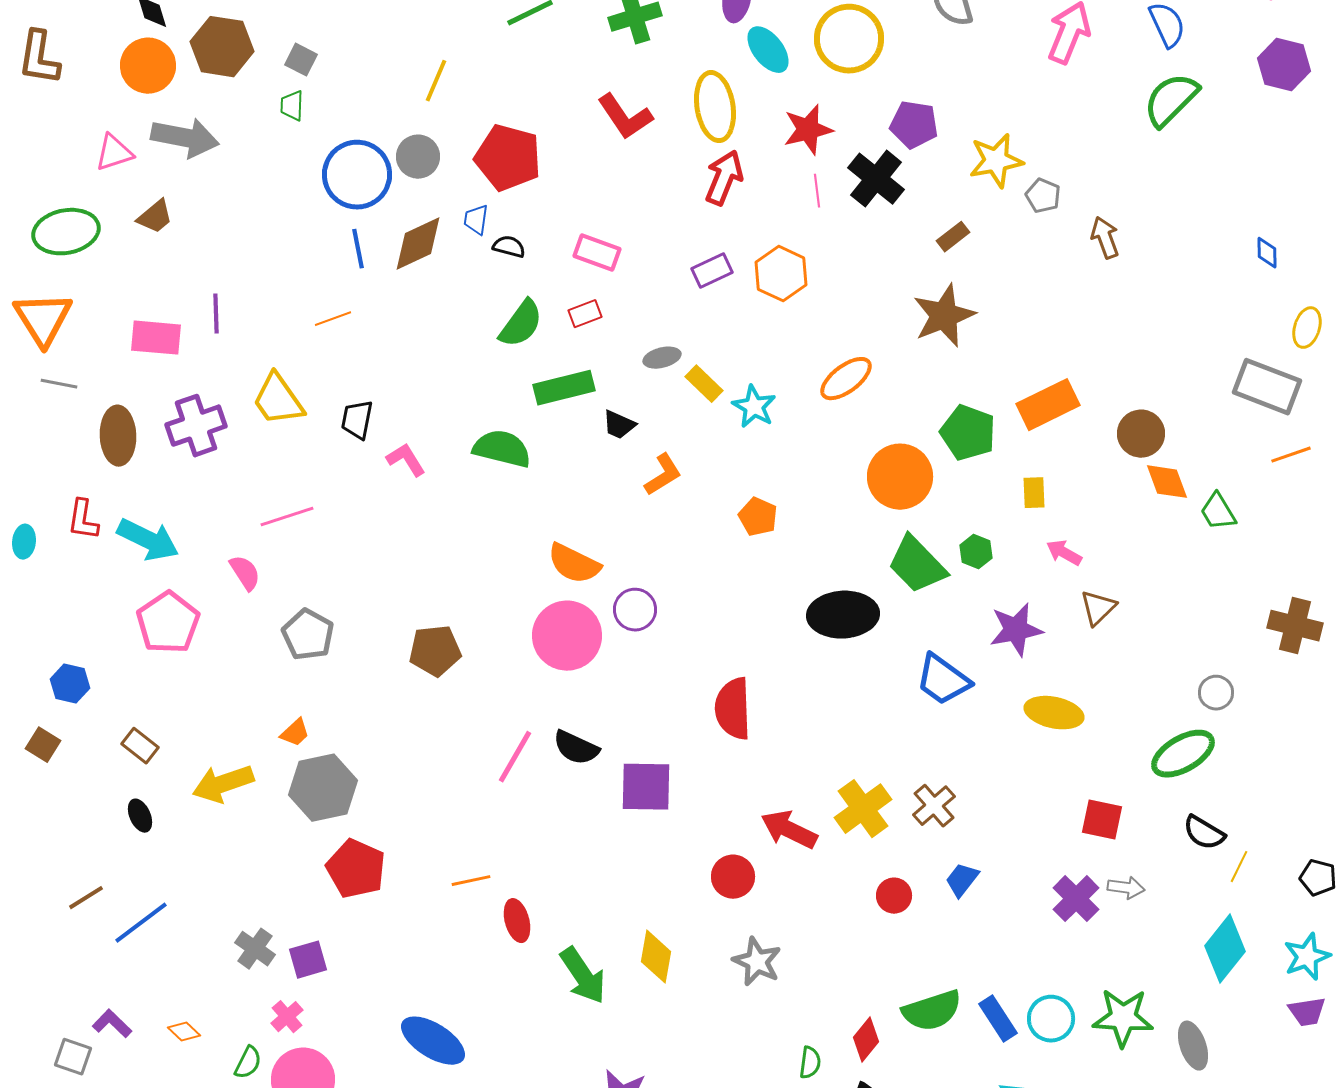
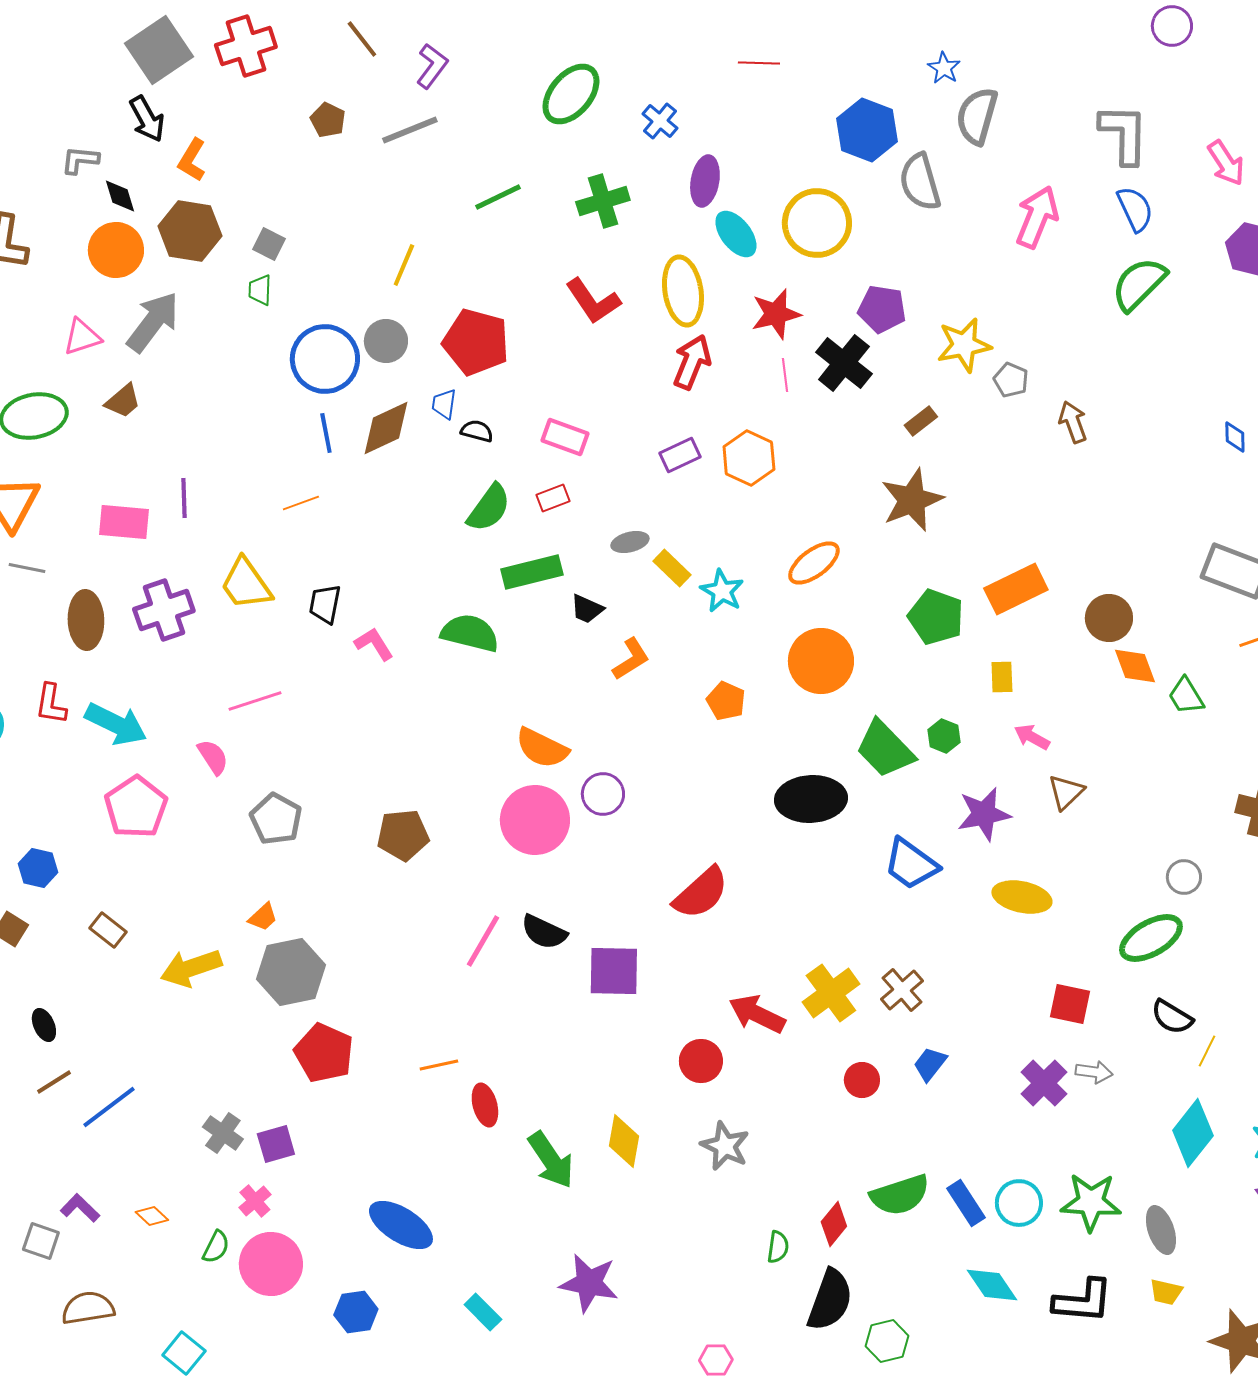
gray arrow: (185, 138) -> (153, 322), turned -64
orange circle: (900, 477) -> (821, 661), moved
red semicircle: (733, 709) -> (701, 893), turned -130
black ellipse: (140, 816) -> (44, 1025), moved

